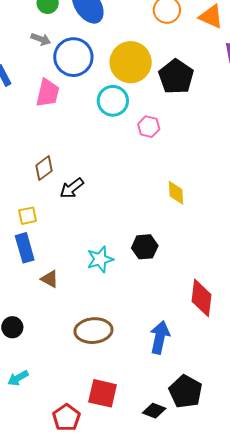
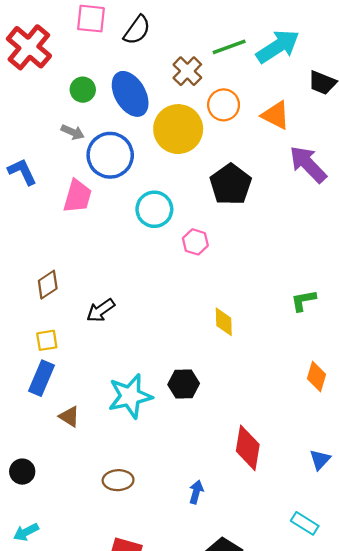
yellow circle: (131, 62) -> (178, 129), moved
brown diamond: (44, 168) -> (48, 285), moved
blue rectangle: (25, 248) -> (41, 378), turned 36
cyan star: (100, 259) -> (130, 396), size x1.4
brown ellipse: (93, 331) -> (118, 480), size x0.7
blue arrow: (160, 337) -> (196, 492), size x0.6

